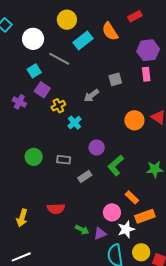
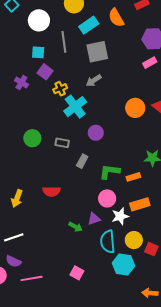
gray line: (59, 59) -> (64, 42), turned 50
cyan square: (34, 71) -> (38, 52), turned 32
pink rectangle: (146, 74) -> (150, 63), turned 64
gray square: (115, 79) -> (97, 52), moved, size x1.6
cyan cross: (74, 123) -> (75, 107), size x1.6
green L-shape: (116, 165) -> (110, 172), moved, turned 45
gray rectangle: (85, 177) -> (82, 161), turned -32
orange rectangle: (132, 197) -> (133, 177), moved, turned -64
green arrow: (82, 230) -> (75, 227), moved

